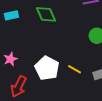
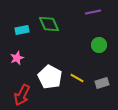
cyan rectangle: (11, 15) -> (22, 30), moved
pink star: (10, 59) -> (17, 58), moved

